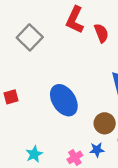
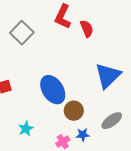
brown circle: (105, 123) -> (74, 111), moved
cyan star: (34, 154) -> (26, 129), moved

